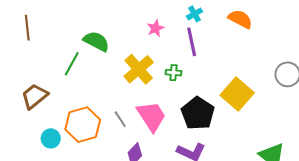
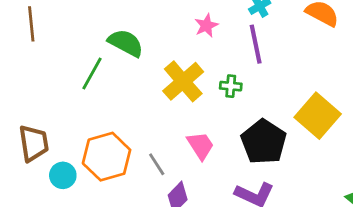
brown trapezoid: (35, 96) -> (34, 143), moved, turned 120
pink trapezoid: (151, 116) -> (200, 146), size x0.7
gray line: (120, 119) -> (157, 164), moved

